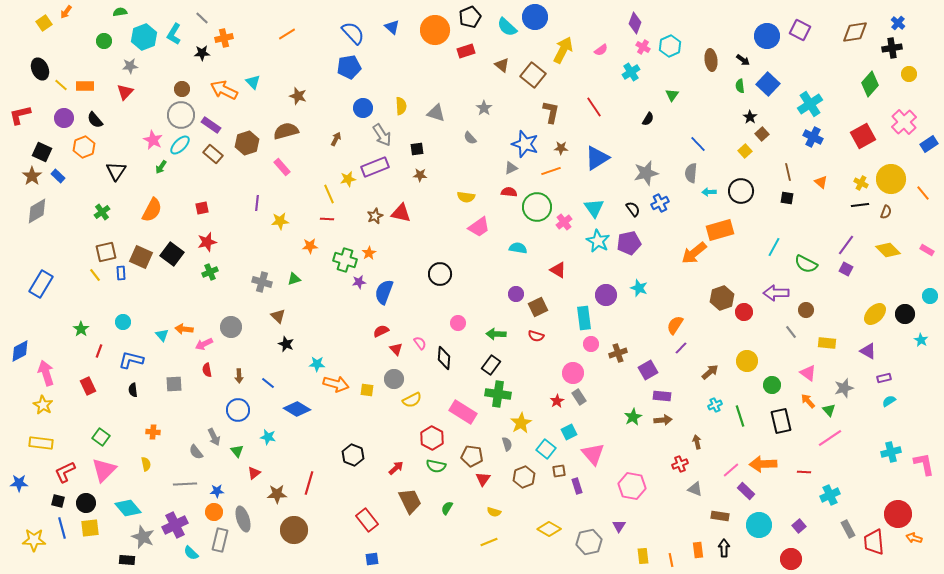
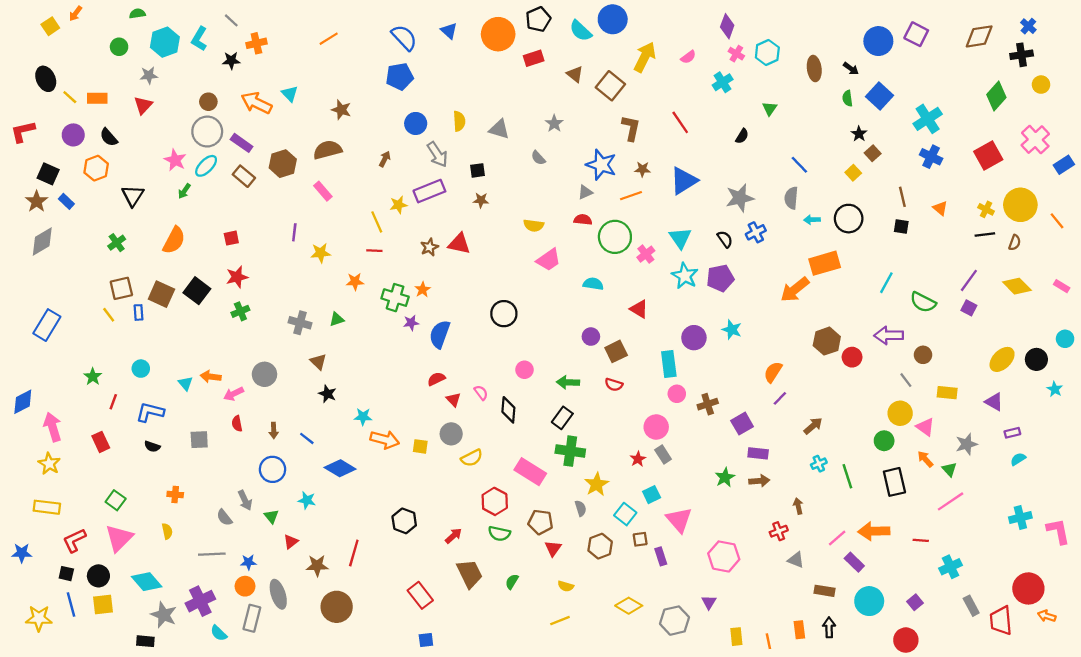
yellow circle: (747, 361) -> (900, 413), moved
black semicircle: (133, 390) -> (152, 446), turned -64

